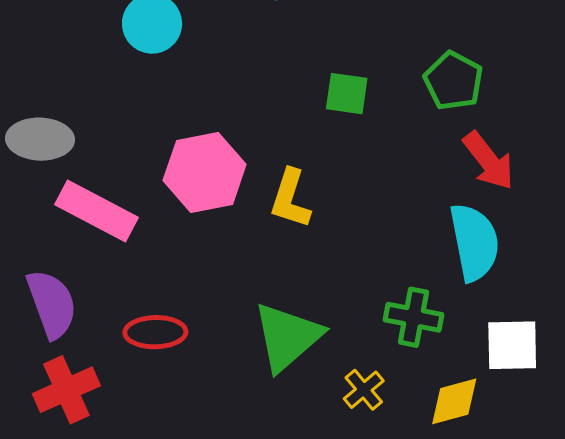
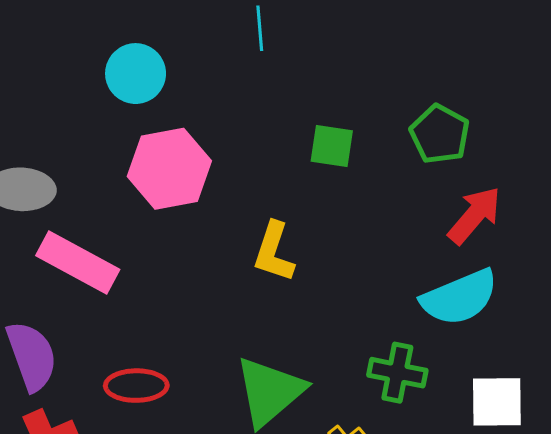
red arrow: (488, 161) -> (475, 215), turned -102
pink hexagon: (205, 172) -> (169, 169), moved
cyan semicircle: (474, 242) -> (460, 297), turned 78

